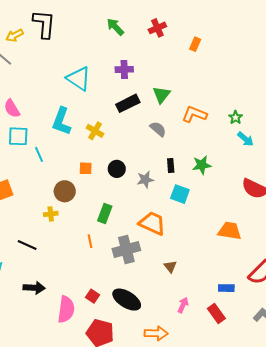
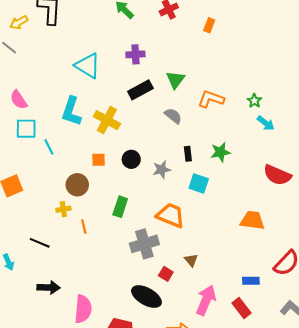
yellow cross: (95, 131) -> (107, 120), size x1.4
orange line: (90, 241) -> (84, 227), moved
red square: (92, 296) -> (166, 274), moved
pink arrow: (183, 305) -> (206, 300), size x1.8

